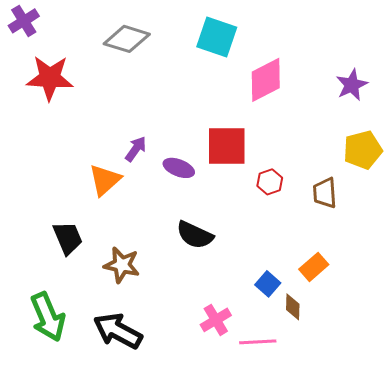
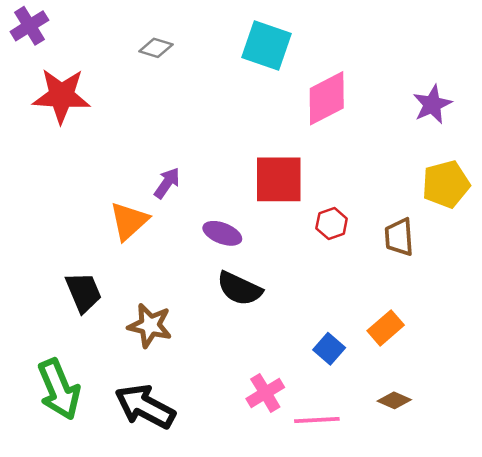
gray diamond: (127, 39) -> (156, 48), size x0.6
purple ellipse: (179, 168) -> (222, 233), moved
brown diamond: (293, 307) -> (394, 400), moved, turned -68

